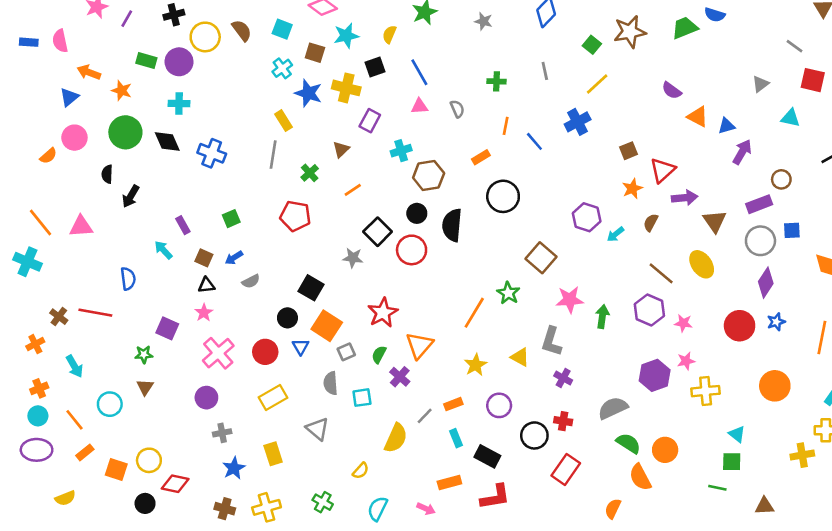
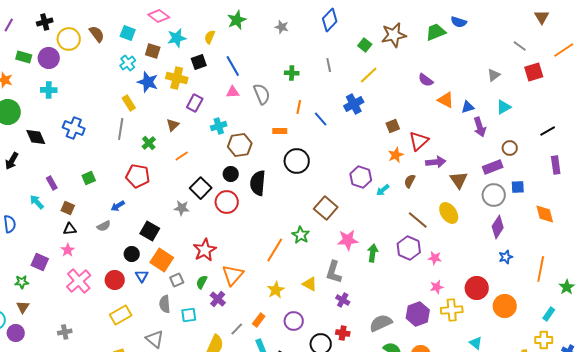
red square: (813, 80) -> (534, 72), turned -30
gray semicircle: (457, 109) -> (262, 94), size x1.5
cyan triangle: (790, 118) -> (504, 107), moved, turned -42
black diamond: (167, 141) -> (36, 137), moved
purple arrow: (742, 152) -> (480, 127), turned 132
orange rectangle: (481, 157) -> (280, 131), turned 32
blue arrow: (234, 258) -> (118, 206), moved
red circle: (740, 326) -> (477, 288), moved
purple hexagon: (655, 375) -> (418, 314), moved
purple circle: (206, 398) -> (16, 333), moved
orange rectangle: (453, 404) -> (259, 320), turned -32
gray cross: (222, 433) -> (65, 332), moved

